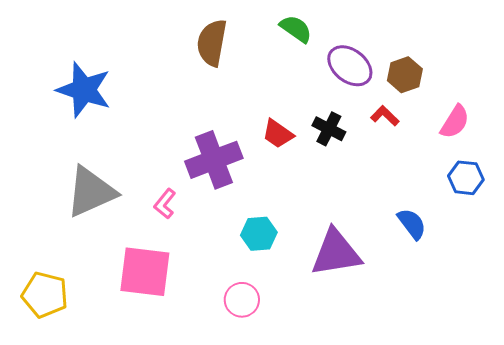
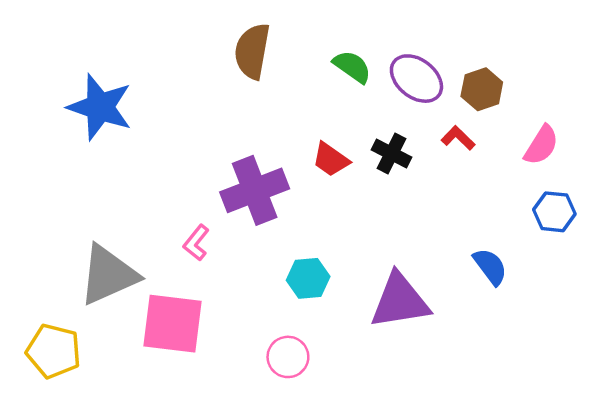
green semicircle: (296, 29) -> (352, 67), moved
gray triangle: (91, 192) -> (108, 275), moved

